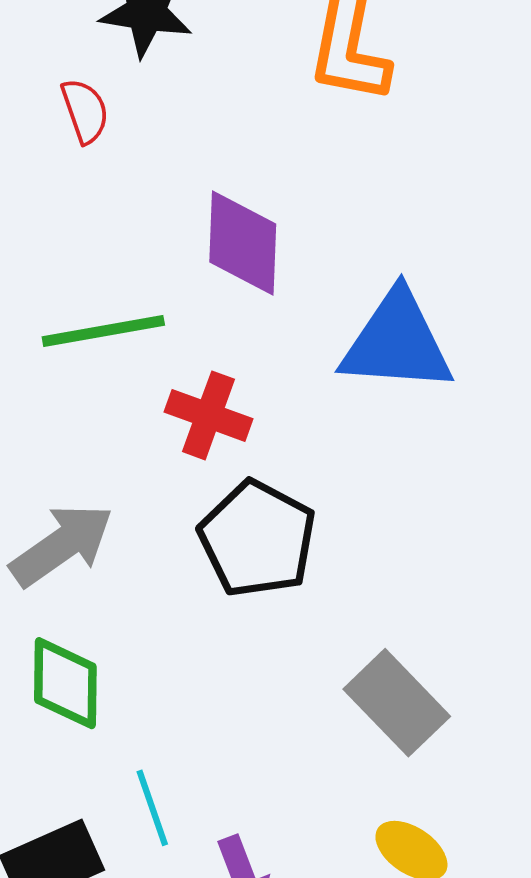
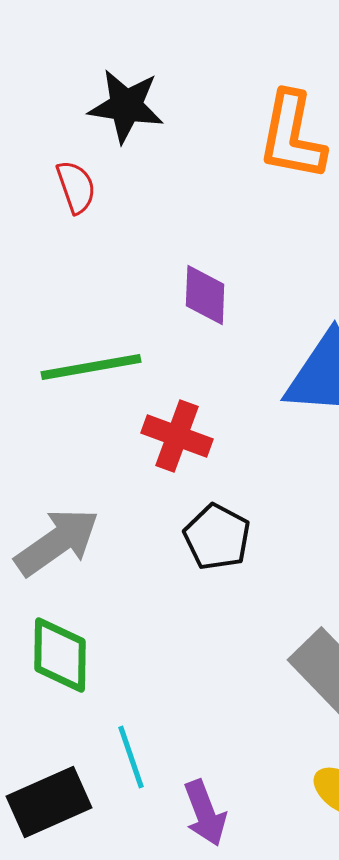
purple diamond: (243, 243) -> (205, 295), size x0.7
black pentagon: (257, 539) -> (217, 537), size x0.7

